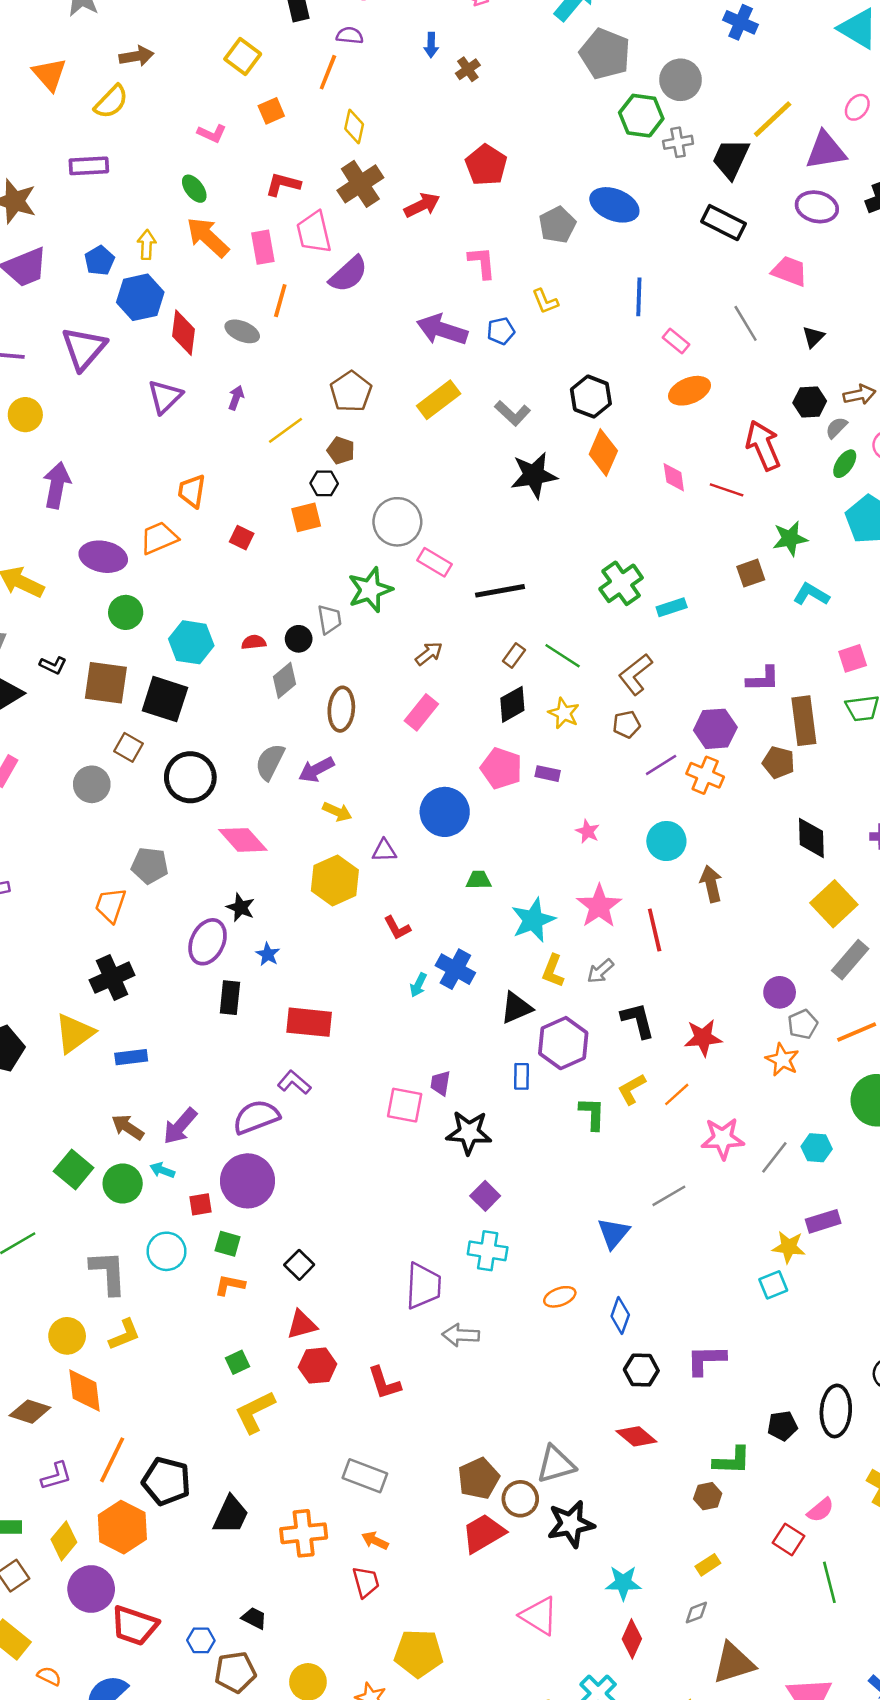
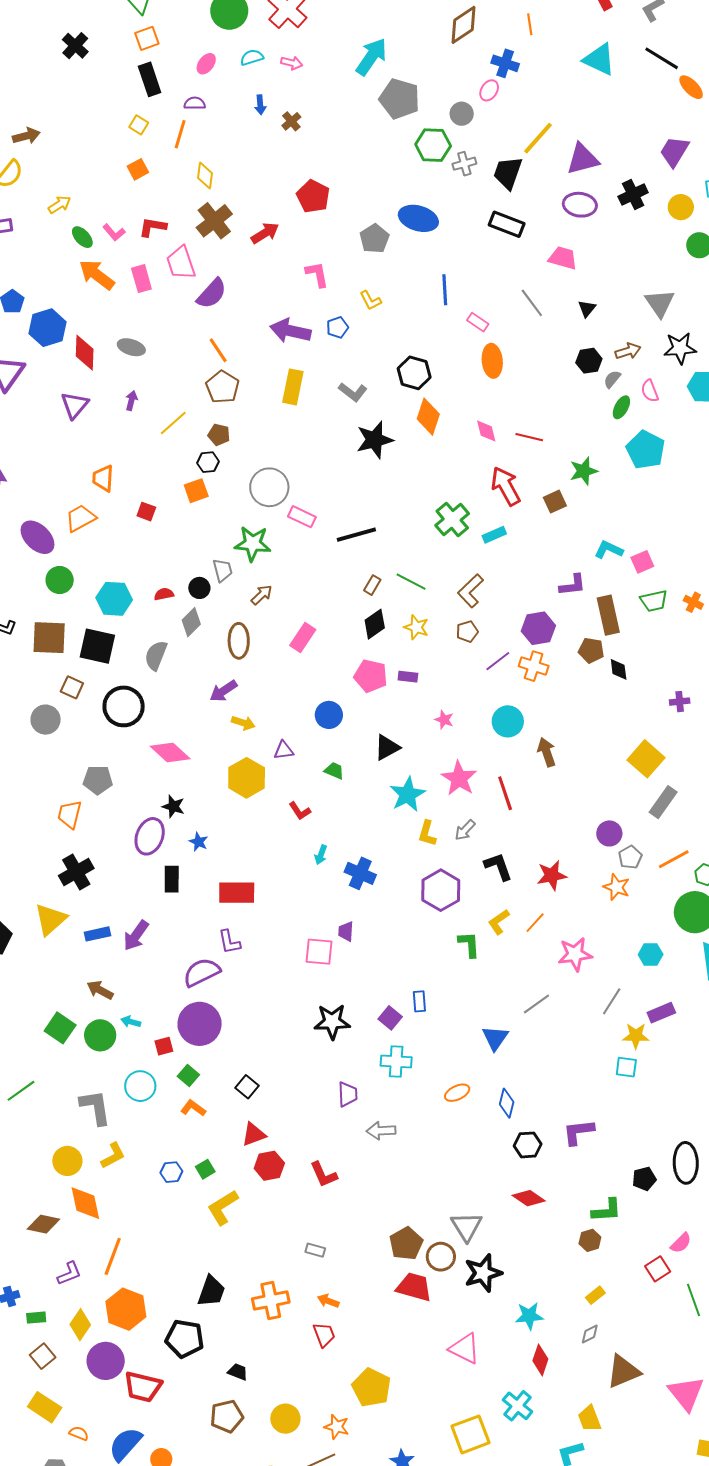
yellow square: (243, 56) -> (139, 125), moved, size x0.7
gray circle: (680, 80) -> (462, 114), size x0.7
pink ellipse: (857, 107) -> (489, 90), moved
pink L-shape: (212, 133) -> (114, 232), moved, turned 30
yellow arrow: (147, 245) -> (59, 205), moved, turned 60
orange line: (280, 301) -> (218, 350), moved, turned -44
orange ellipse: (690, 391) -> (492, 361), turned -68
yellow rectangle: (439, 400) -> (293, 387), turned -36
red arrow: (763, 445) -> (506, 486), moved
purple ellipse: (103, 557) -> (37, 537), turned 39
green star: (370, 590) -> (253, 544), turned 30
cyan L-shape: (811, 594) -> (609, 550), moved
brown arrow: (429, 654) -> (262, 595), moved
gray semicircle: (270, 762) -> (156, 655), moved
blue circle: (445, 812) -> (329, 715), size x0.7
black diamond: (811, 838) -> (619, 669), moved, size x0.7
green trapezoid: (479, 880) -> (334, 771), moved, turned 30
blue cross: (455, 969) -> (360, 873), moved
black triangle: (516, 1008) -> (387, 747), moved
blue rectangle: (521, 1076) -> (419, 1001), moved
purple L-shape: (294, 1082) -> (229, 942), turned -136
purple arrow: (180, 1126) -> (136, 936), moved
black star: (469, 1133) -> (332, 1022), moved
gray line: (774, 1157) -> (612, 1001), moved
green square: (228, 1244) -> (188, 1075), turned 30
orange L-shape: (230, 1285) -> (193, 1108), turned 30
cyan square: (773, 1285) -> (626, 1067), turned 35
purple trapezoid: (423, 1286) -> (348, 1094), size x0.7
gray triangle: (556, 1464) -> (467, 1227), turned -40
gray rectangle: (365, 1476) -> (315, 1250), size x0.6
black pentagon: (166, 1481) -> (185, 1339), moved
red trapezoid: (484, 1533) -> (414, 1287), turned 51
red square: (789, 1539) -> (658, 1269), turned 30
blue hexagon: (201, 1640) -> (171, 1172), moved
yellow pentagon: (419, 1653) -> (371, 1388), turned 30

